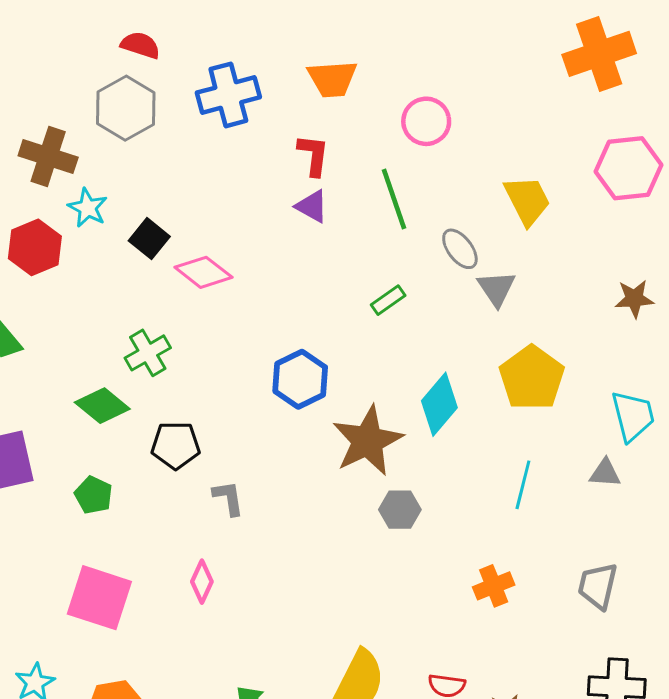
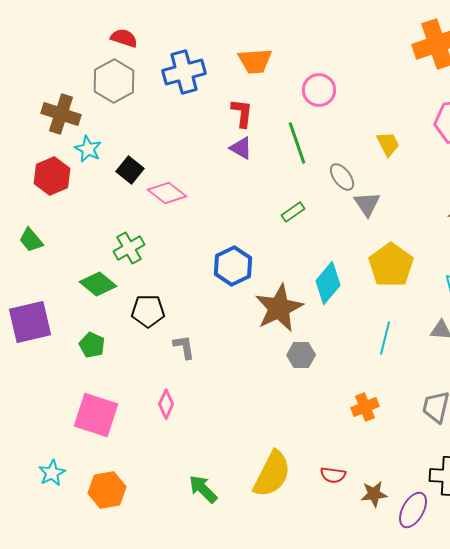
yellow trapezoid: (527, 200) -> (388, 144), size x0.7

